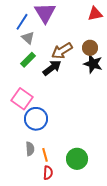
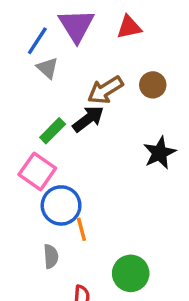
red triangle: (95, 14) -> (129, 27), moved
green rectangle: (28, 60) -> (53, 131), moved
black star: (93, 64) -> (160, 153), moved, turned 30
orange line: (45, 155) -> (81, 229), moved

